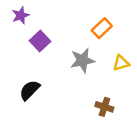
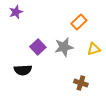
purple square: (40, 41) -> (38, 47), moved
black semicircle: (30, 90) -> (23, 70), turned -138

